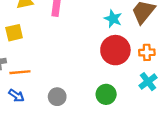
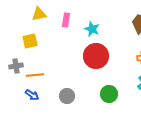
cyan star: (113, 19) -> (92, 29), moved
red circle: (115, 50) -> (96, 56), moved

